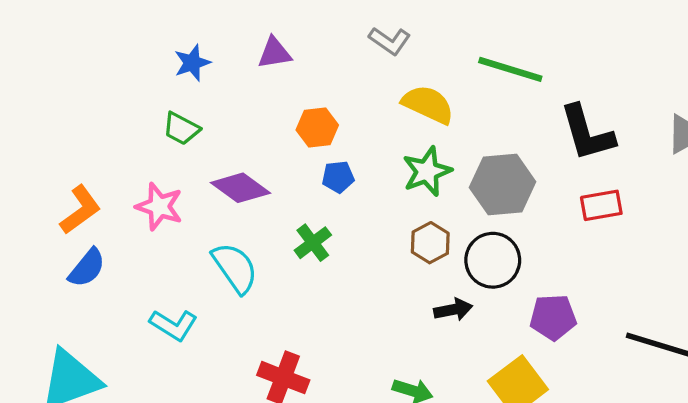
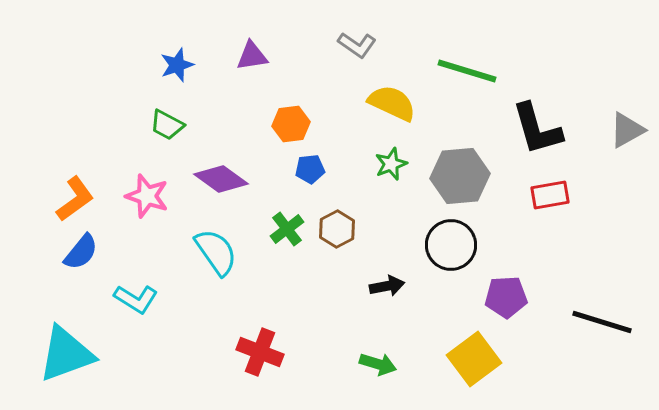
green star: (427, 171) -> (391, 164), size x0.7
brown hexagon: (430, 243) -> (337, 229), moved
black arrow: (453, 310) -> (387, 286), moved
cyan L-shape: (174, 325) -> (136, 299), moved

